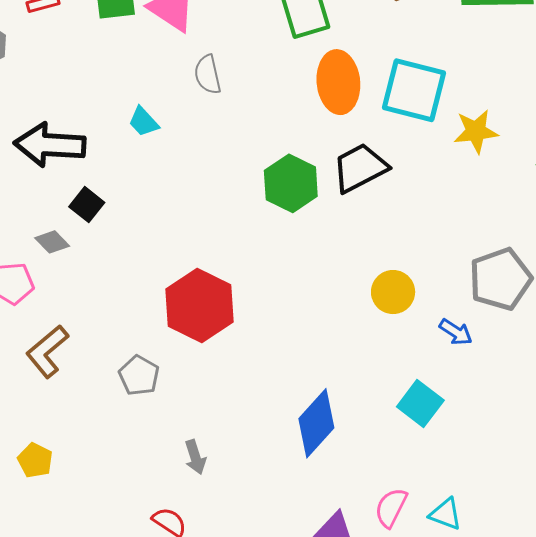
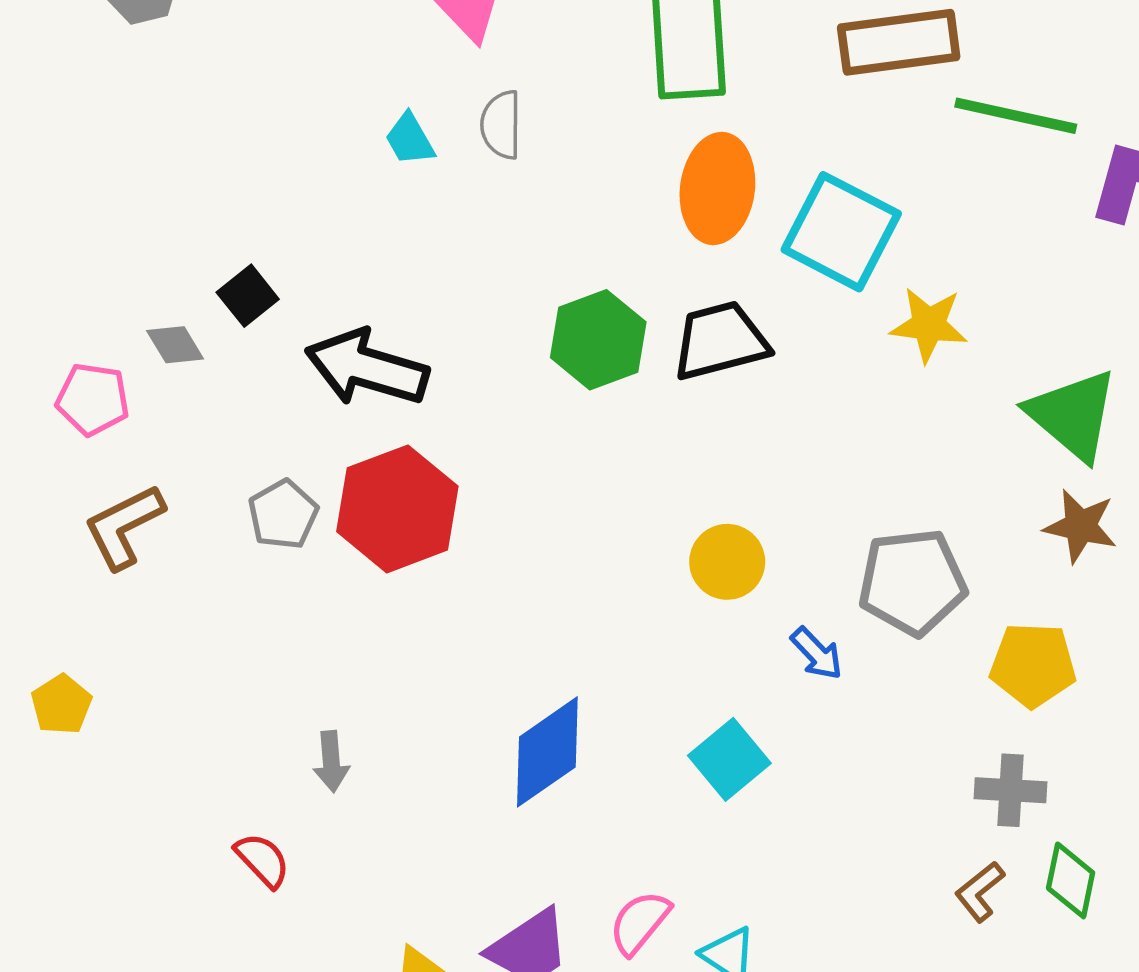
cyan trapezoid: (144, 122) -> (410, 139), moved
black arrow: (50, 145) -> (367, 368), moved
gray pentagon: (139, 376) -> (283, 514), moved

